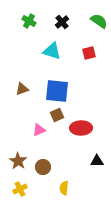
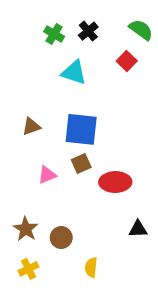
green cross: (29, 21) -> (54, 34), moved
red square: (89, 53) -> (127, 61), moved, turned -32
pink triangle: (39, 130) -> (47, 175), moved

